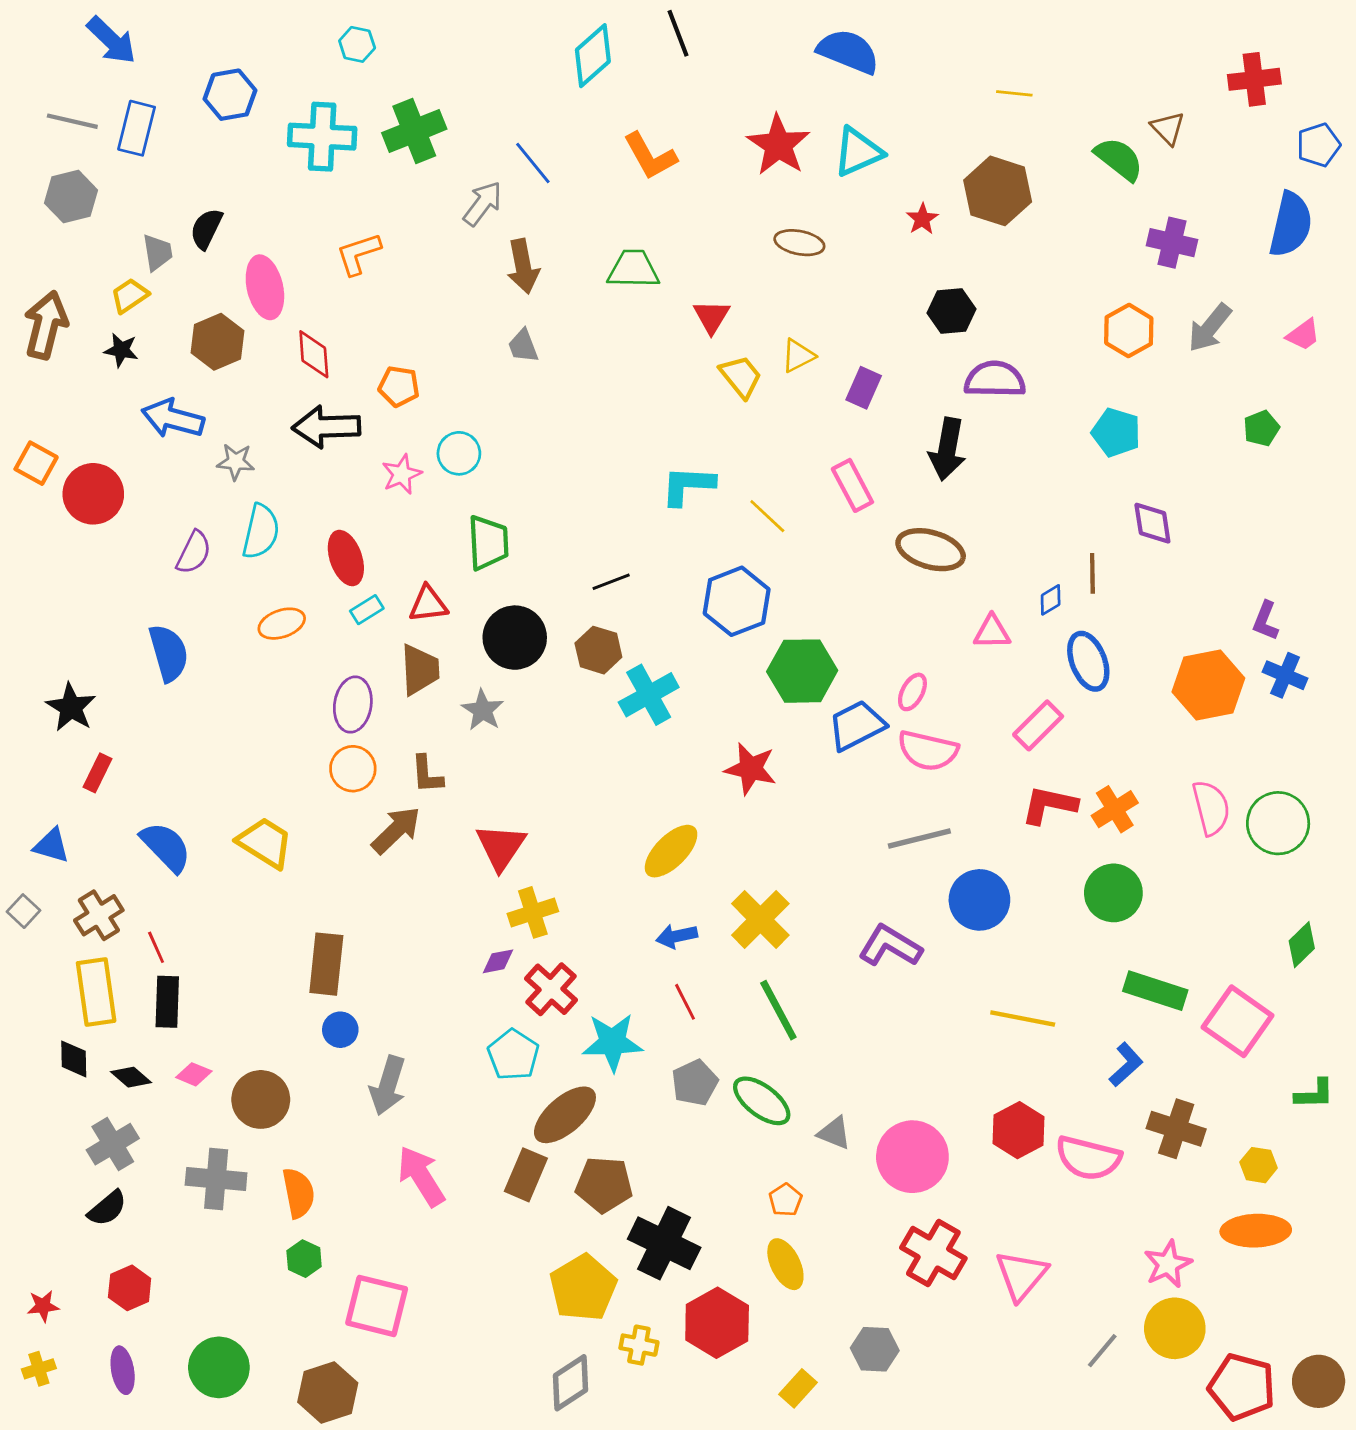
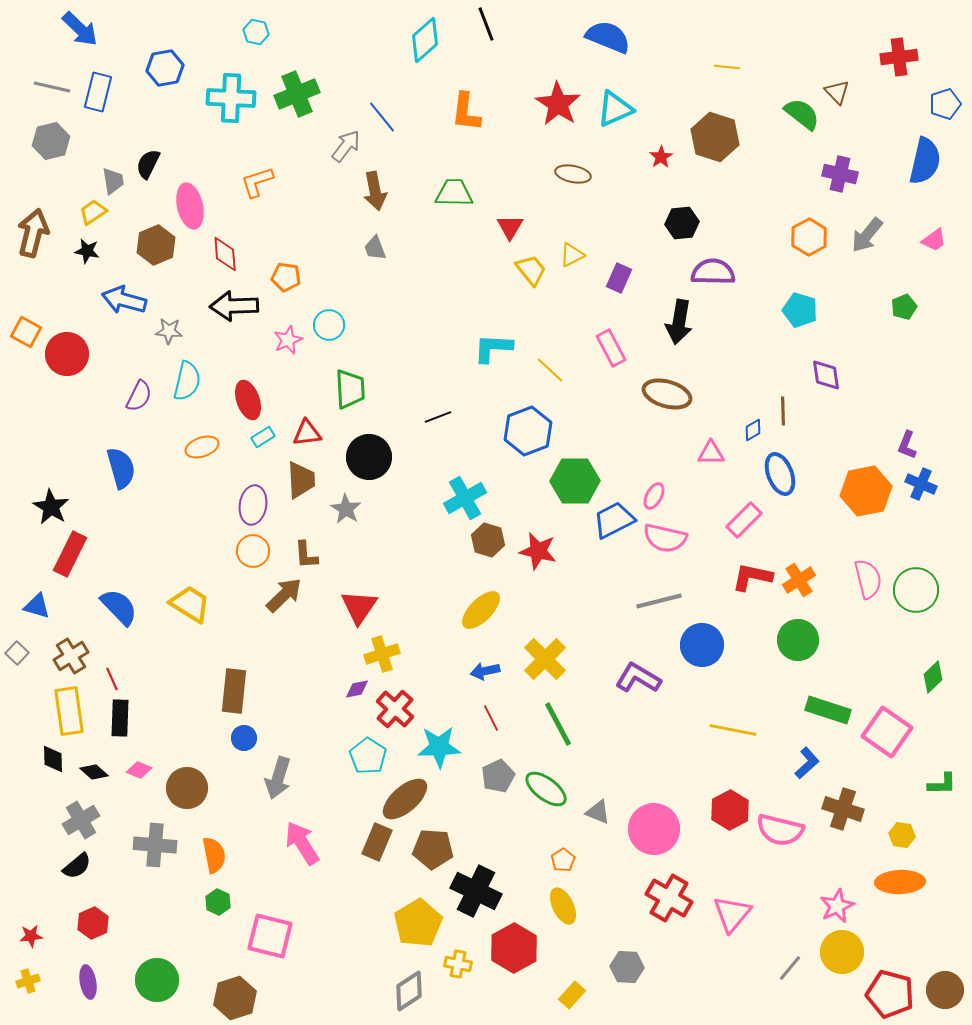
orange L-shape: (650, 156) -> (466, 112), turned 36
brown hexagon: (598, 650) -> (488, 540), moved
red rectangle: (97, 773) -> (70, 554), size x1.6

